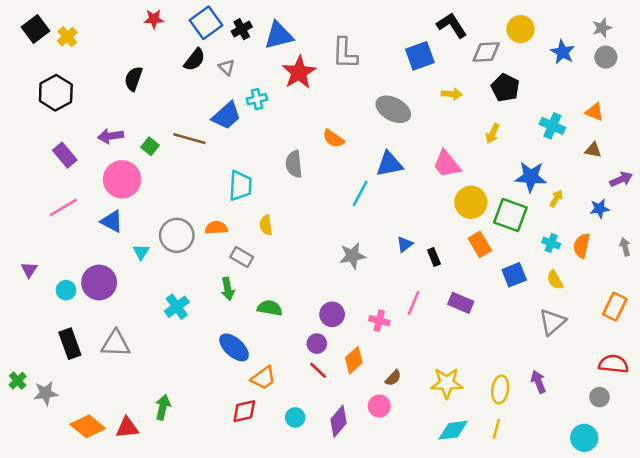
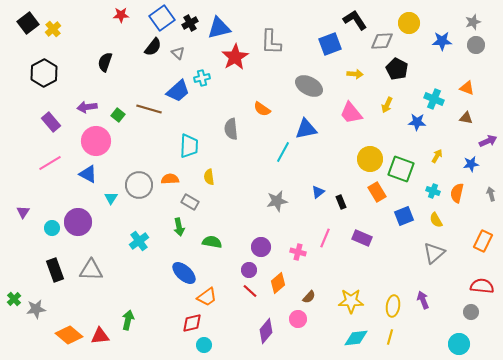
blue star: (563, 52) -> (442, 41), turned -30
pink trapezoid: (447, 164) -> (351, 113), moved
blue star: (531, 177) -> (417, 122), moved, size x0.7
cyan circle: (295, 417) -> (204, 345), moved

